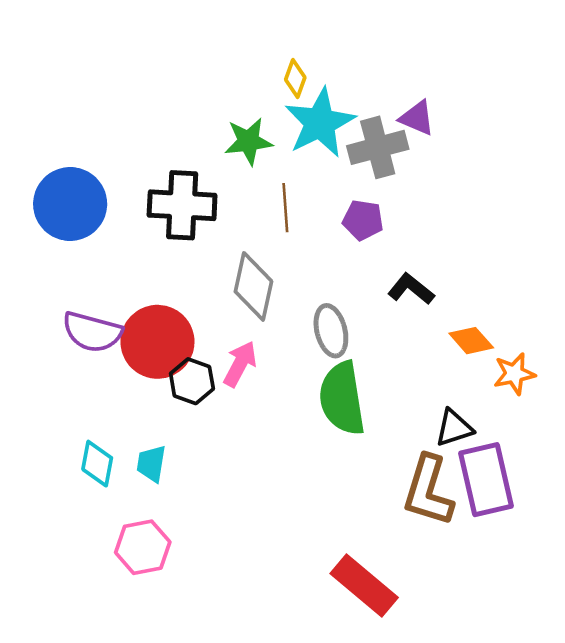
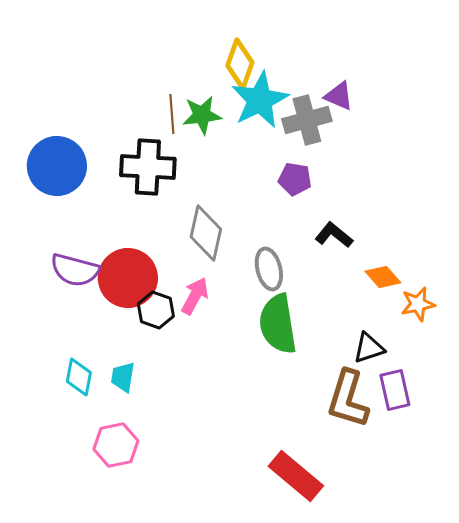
yellow diamond: (295, 79) -> (240, 64), size x1.6
brown line: (285, 208) -> (172, 114), moved
purple rectangle: (486, 480) -> (395, 390), size x0.7

